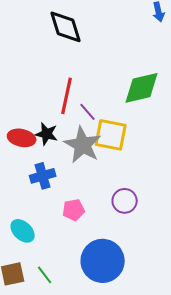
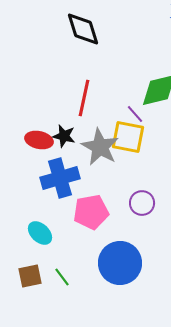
purple line: (88, 112) -> (135, 114), moved
blue cross: (43, 176) -> (60, 178), size x1.5
pink pentagon: (74, 210) -> (91, 212), size x1.6

